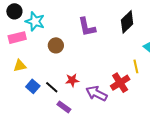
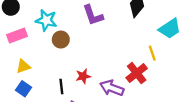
cyan star: (35, 21) -> (46, 20), moved
blue square: (33, 86) -> (23, 89), moved
black line: (52, 87) -> (61, 86), turned 48

